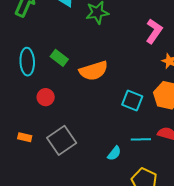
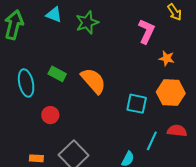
orange semicircle: (94, 71) -> (93, 81), turned -104
cyan line: (141, 139) -> (152, 141), turned -54

